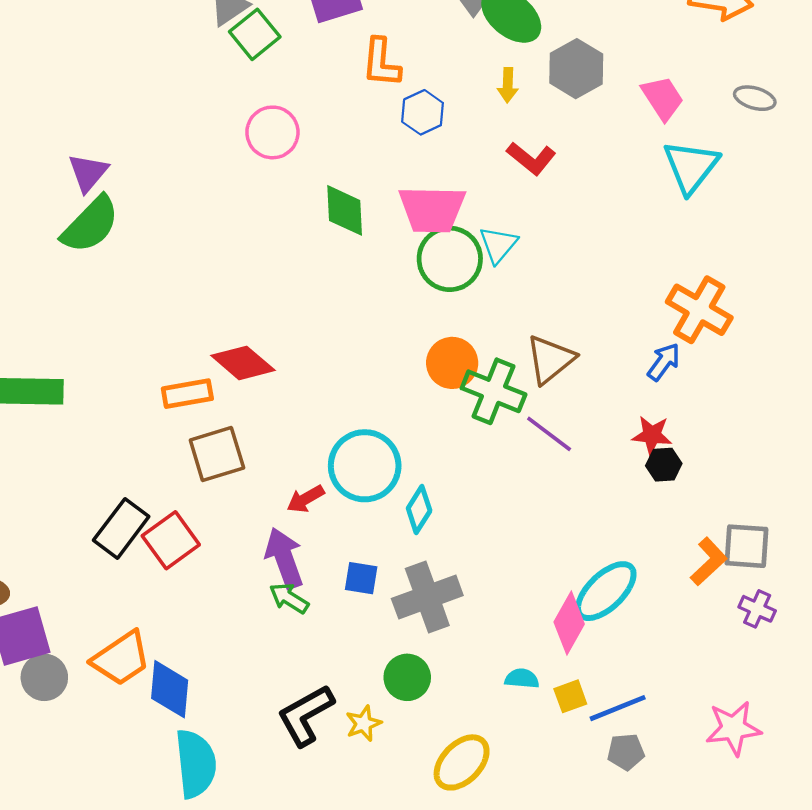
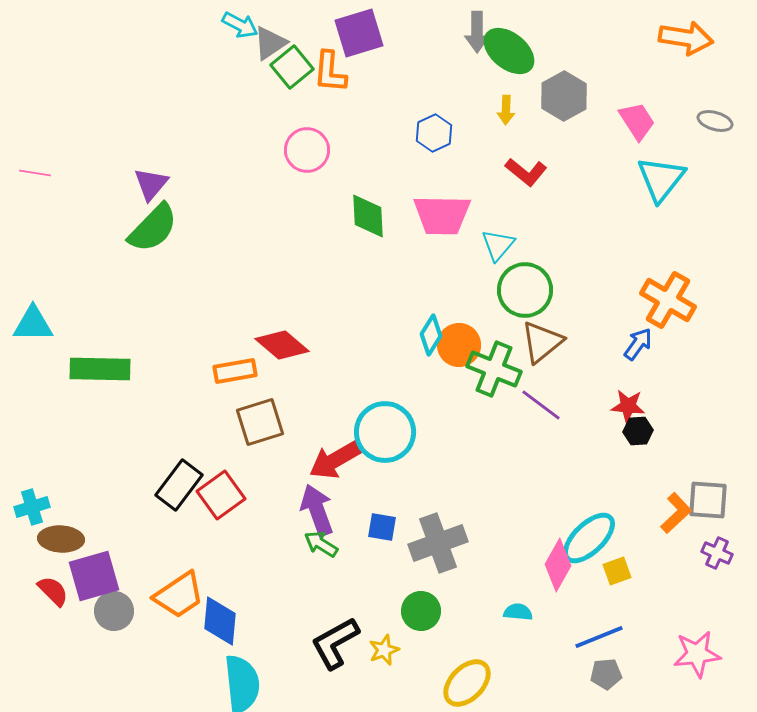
orange L-shape: (381, 63) -> (330, 72), moved
green circle: (450, 259) -> (525, 290), moved
red arrow: (306, 499) -> (335, 460), size x1.6
cyan diamond: (419, 510) -> (431, 335), moved
yellow square: (570, 696) -> (617, 571), moved

